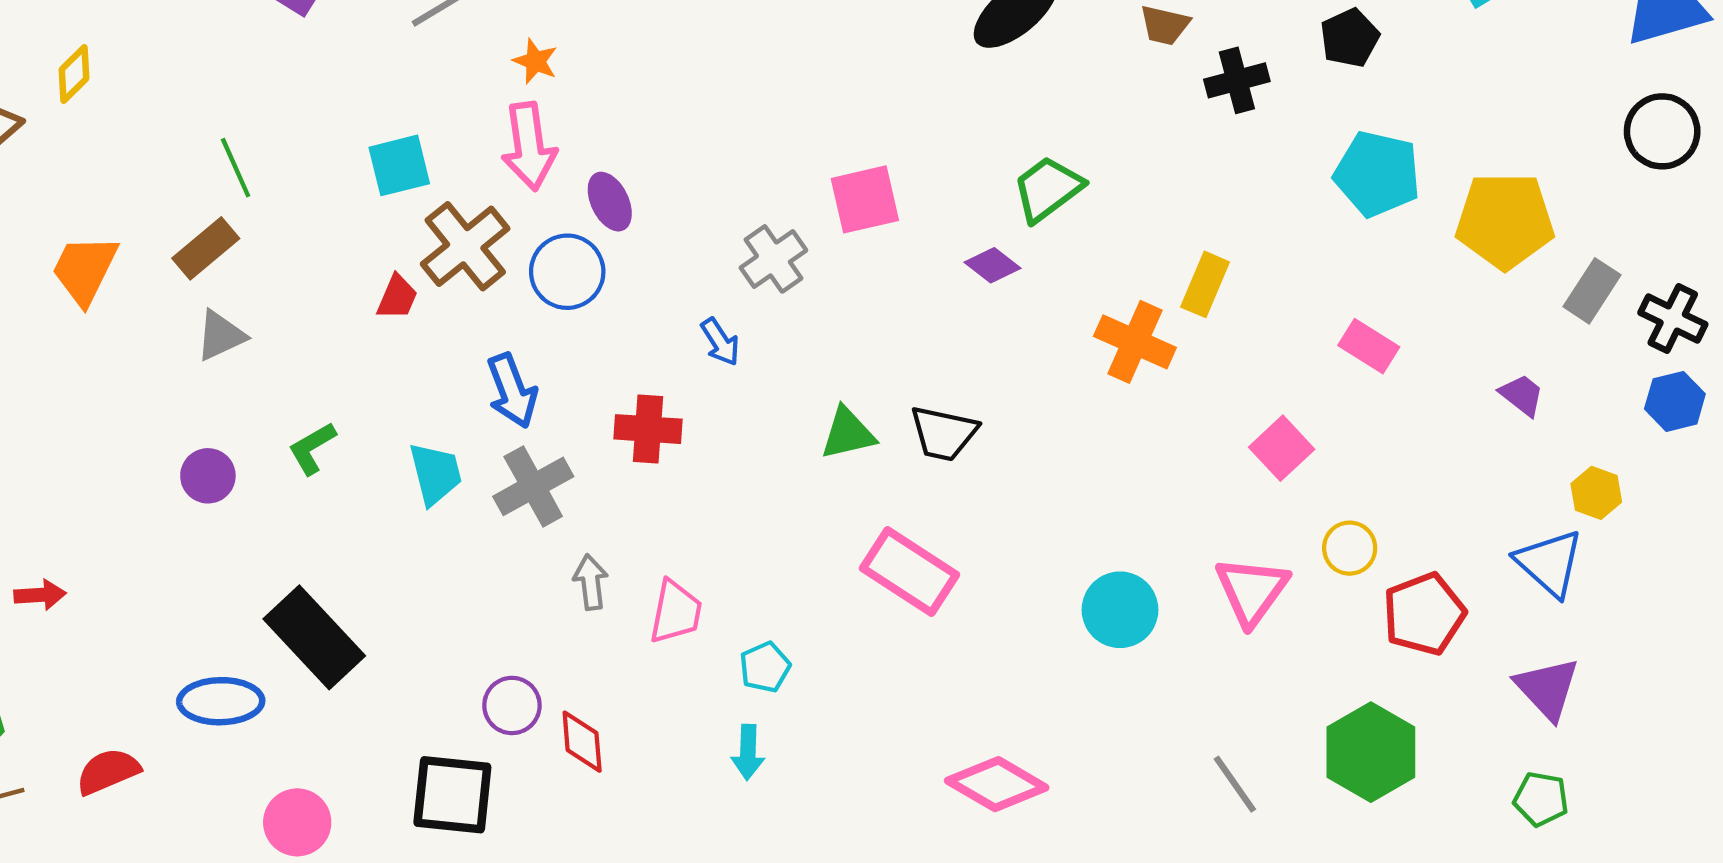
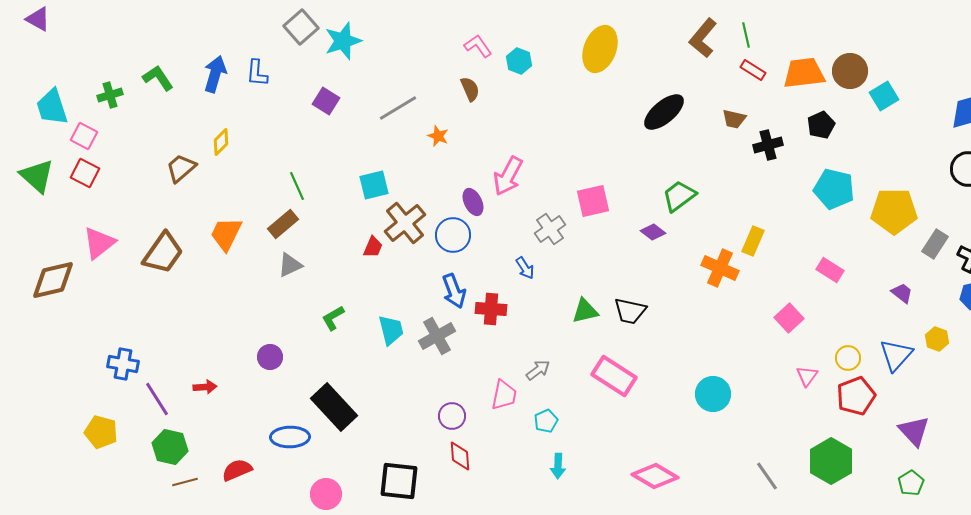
pink arrow: (529, 146) -> (508, 176), moved, turned 36
blue arrow: (512, 391) -> (454, 291), moved
purple circle: (208, 476) -> (270, 357), moved
yellow circle: (1350, 548) -> (848, 358), moved
blue triangle: (1549, 563) -> (896, 355), moved, turned 30
gray arrow: (591, 582) -> (538, 370), moved, turned 60
pink triangle: (1252, 591) -> (807, 376), moved, size x0.6
purple circle: (512, 705) -> (452, 416), moved
cyan arrow: (748, 752) -> (558, 466), moved
green pentagon: (1541, 799) -> (911, 483), turned 30

